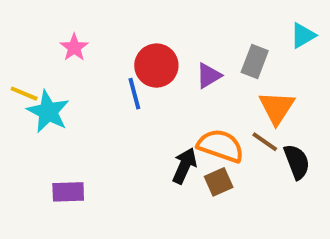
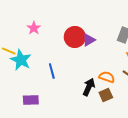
purple triangle: (209, 76) -> (89, 40), moved
blue line: (134, 94) -> (52, 71), moved
orange semicircle: (221, 146) -> (107, 77), size x0.7

